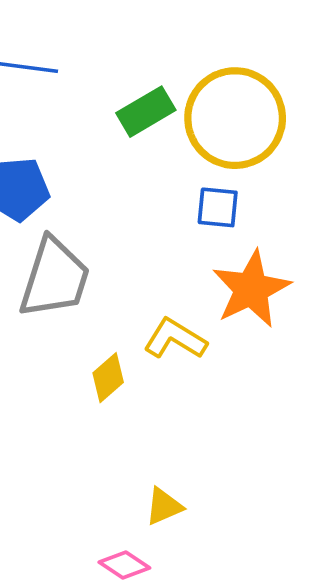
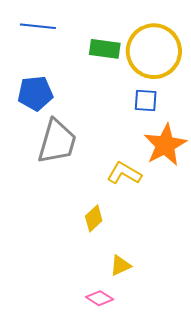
green rectangle: (146, 112) -> (105, 49), turned 40
yellow diamond: (108, 378) -> (94, 218), moved

